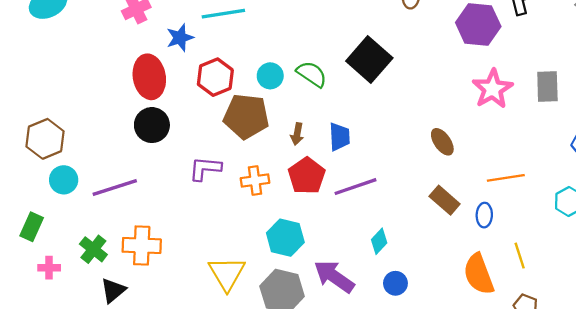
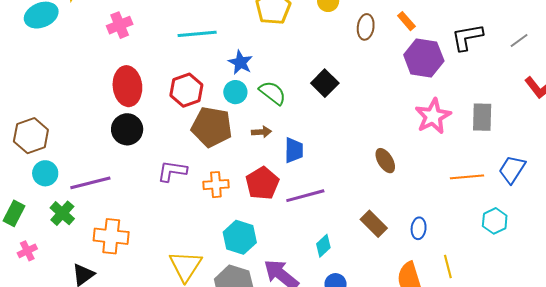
blue star: (180, 38) -> (240, 62), moved, turned -30
black square: (369, 60) -> (325, 83), size x0.7
brown arrow: (297, 134) -> (262, 132), moved, turned -108
orange line: (506, 178) -> (467, 177), moved
brown rectangle: (445, 200) -> (374, 224), moved
green cross: (93, 249) -> (62, 213), moved
pink cross: (49, 268) -> (27, 251), turned -30

